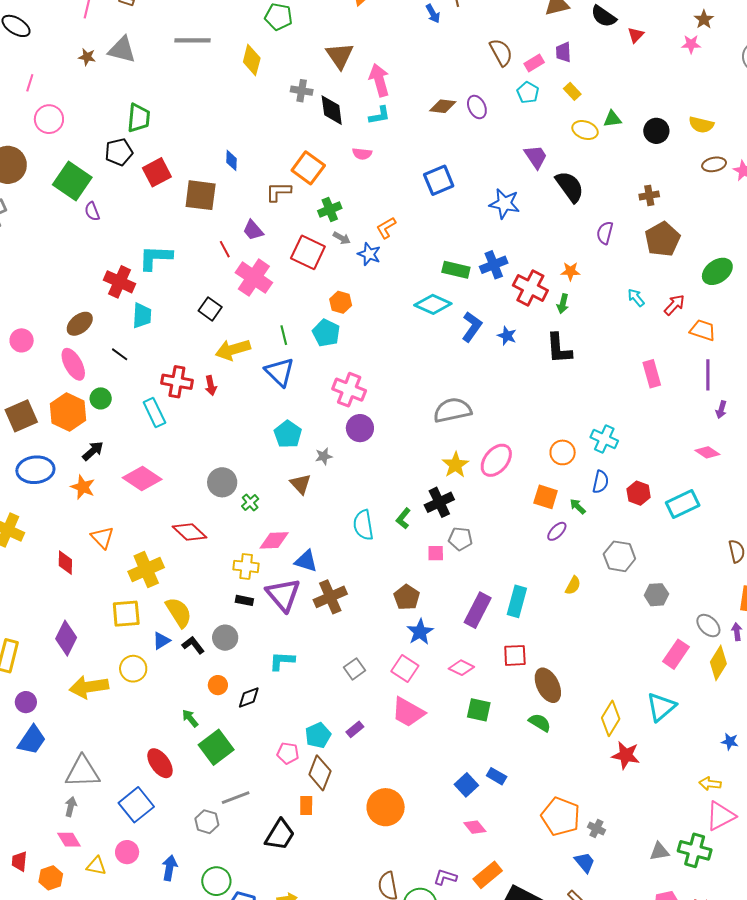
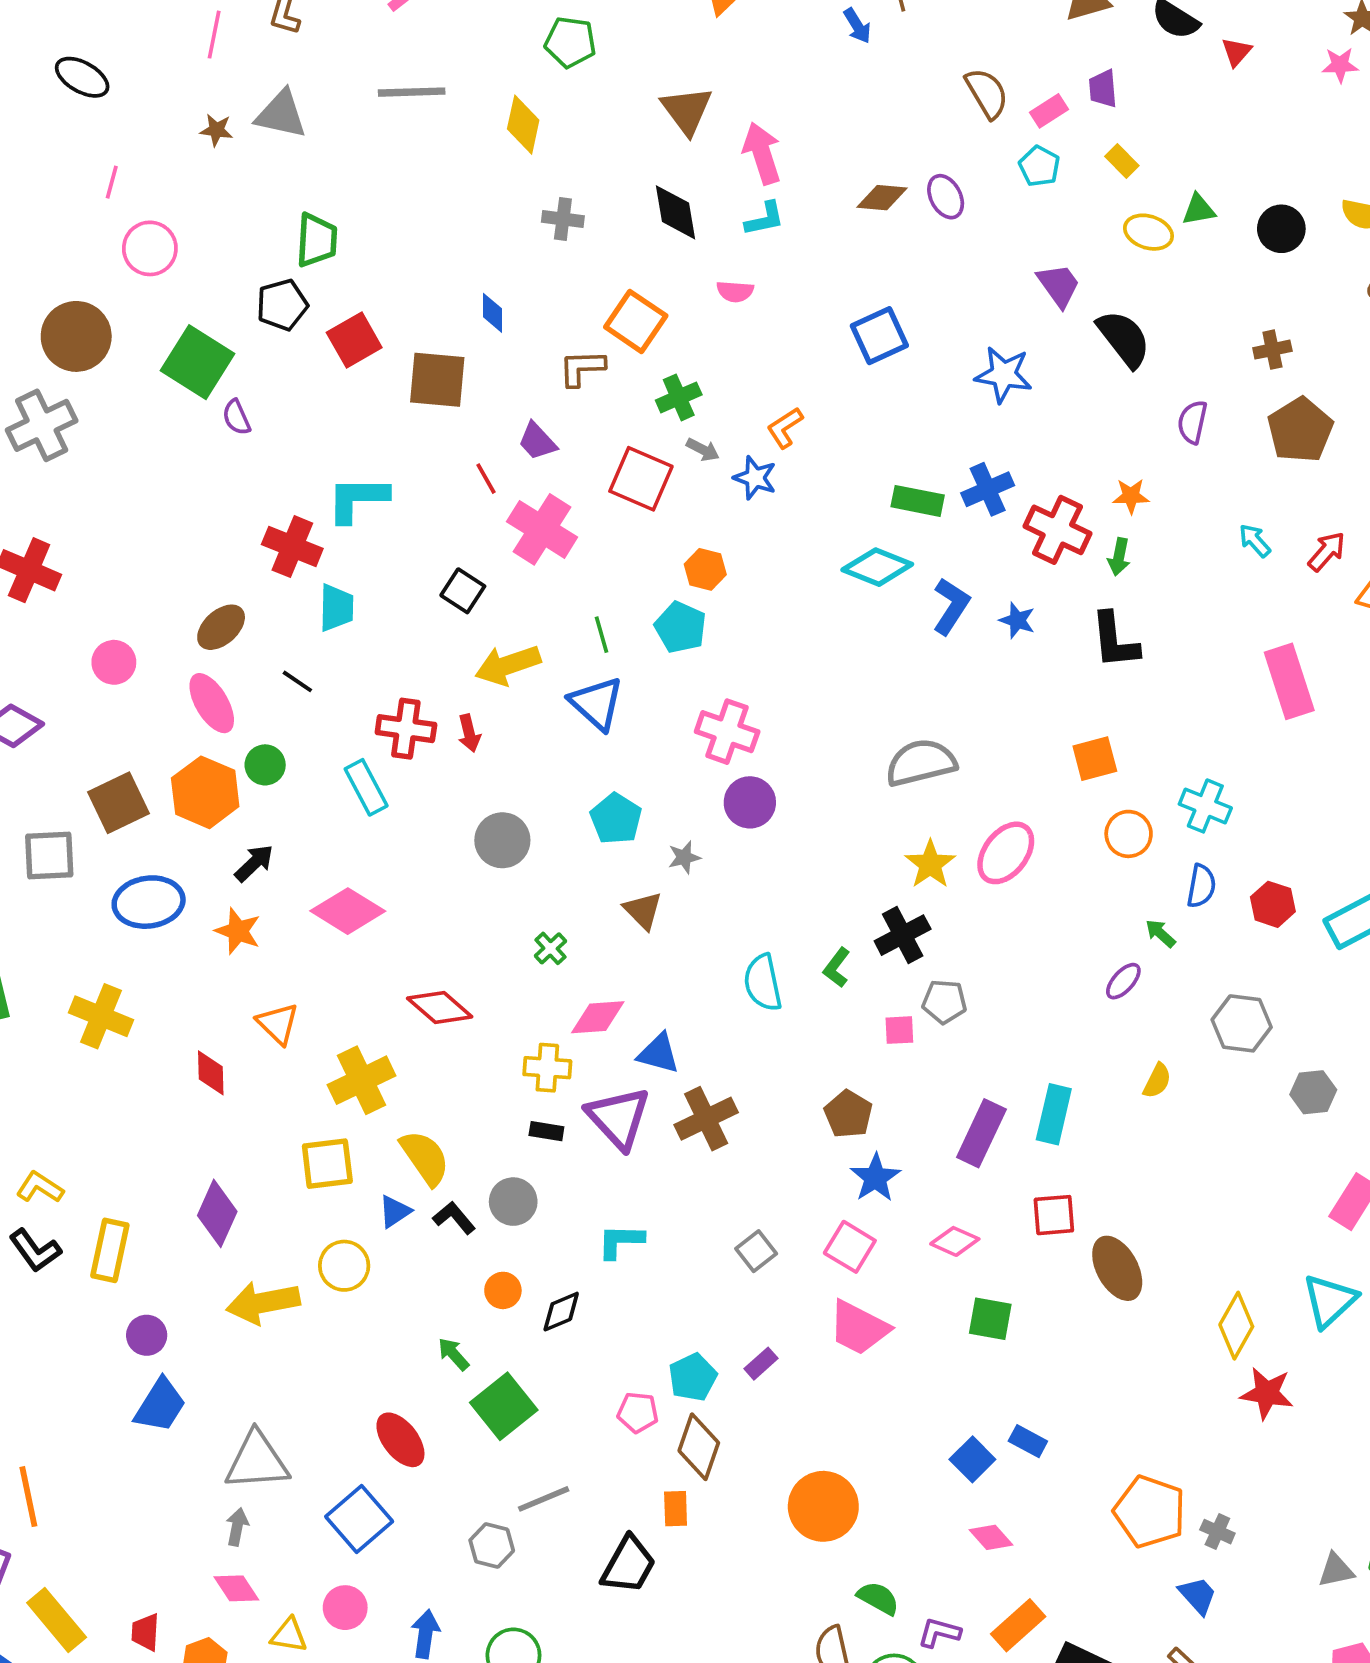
gray cross: (302, 91) -> (563, 219), moved
pink rectangle: (652, 374) -> (1289, 681), size x1.4
gray circle: (222, 482) -> (502, 840), moved
orange square: (546, 497) -> (1095, 759), moved, turned -30
green semicircle: (540, 723) -> (878, 1598), moved

